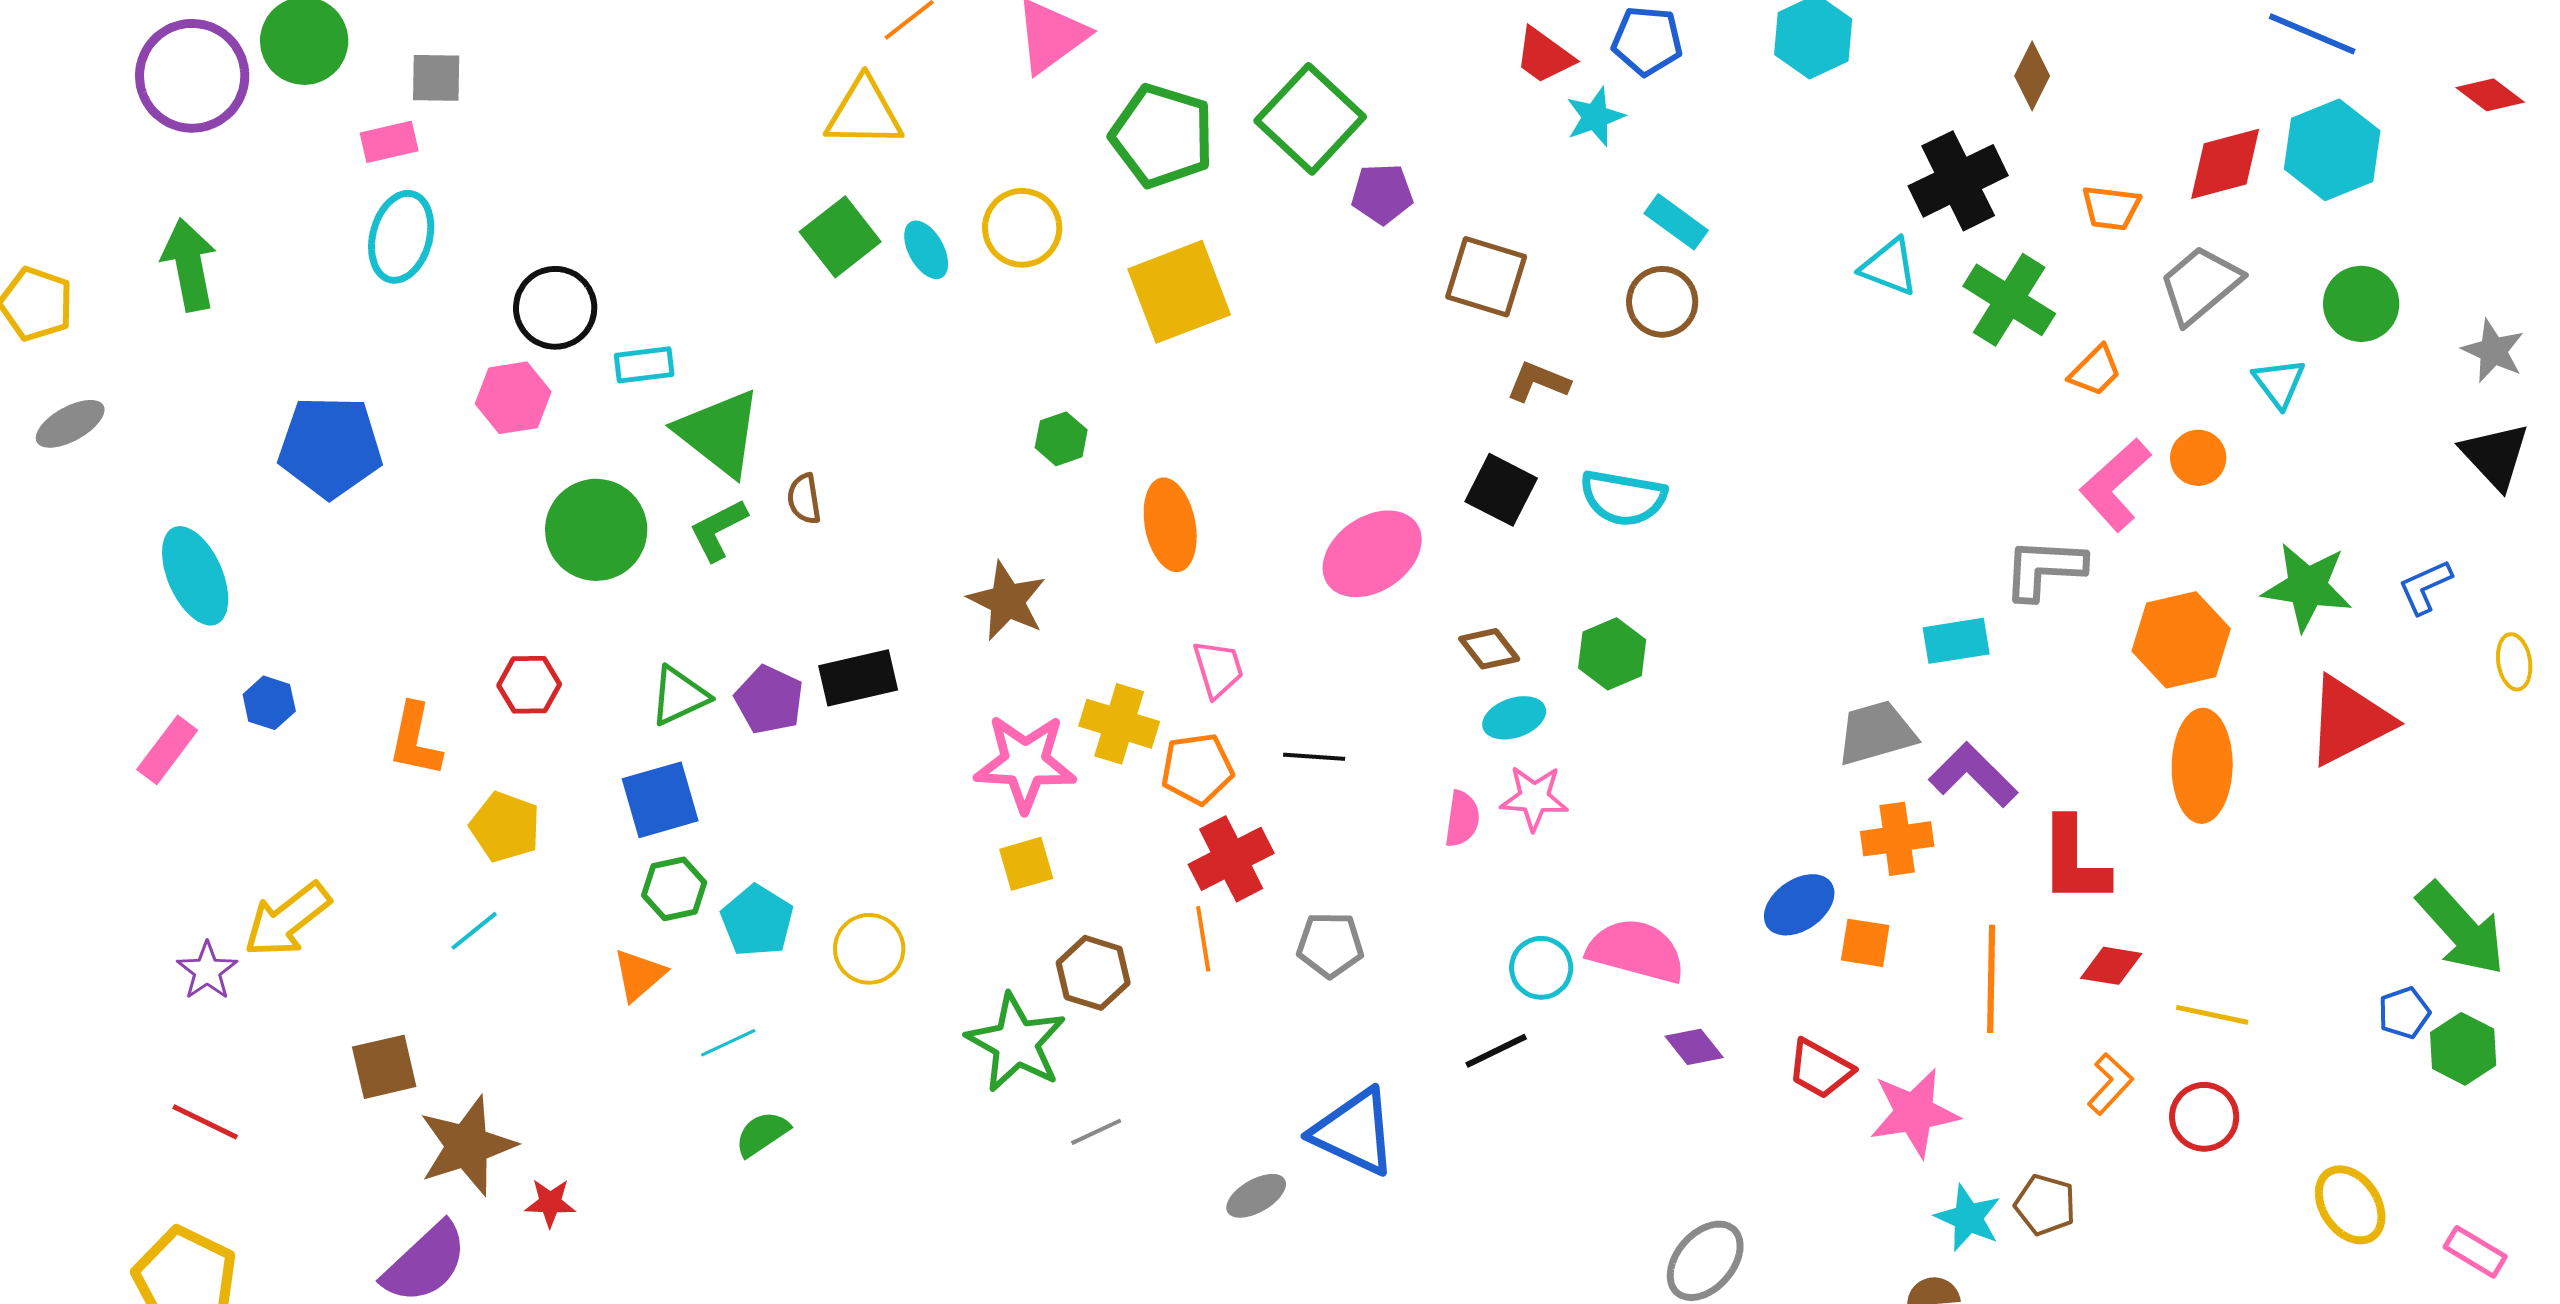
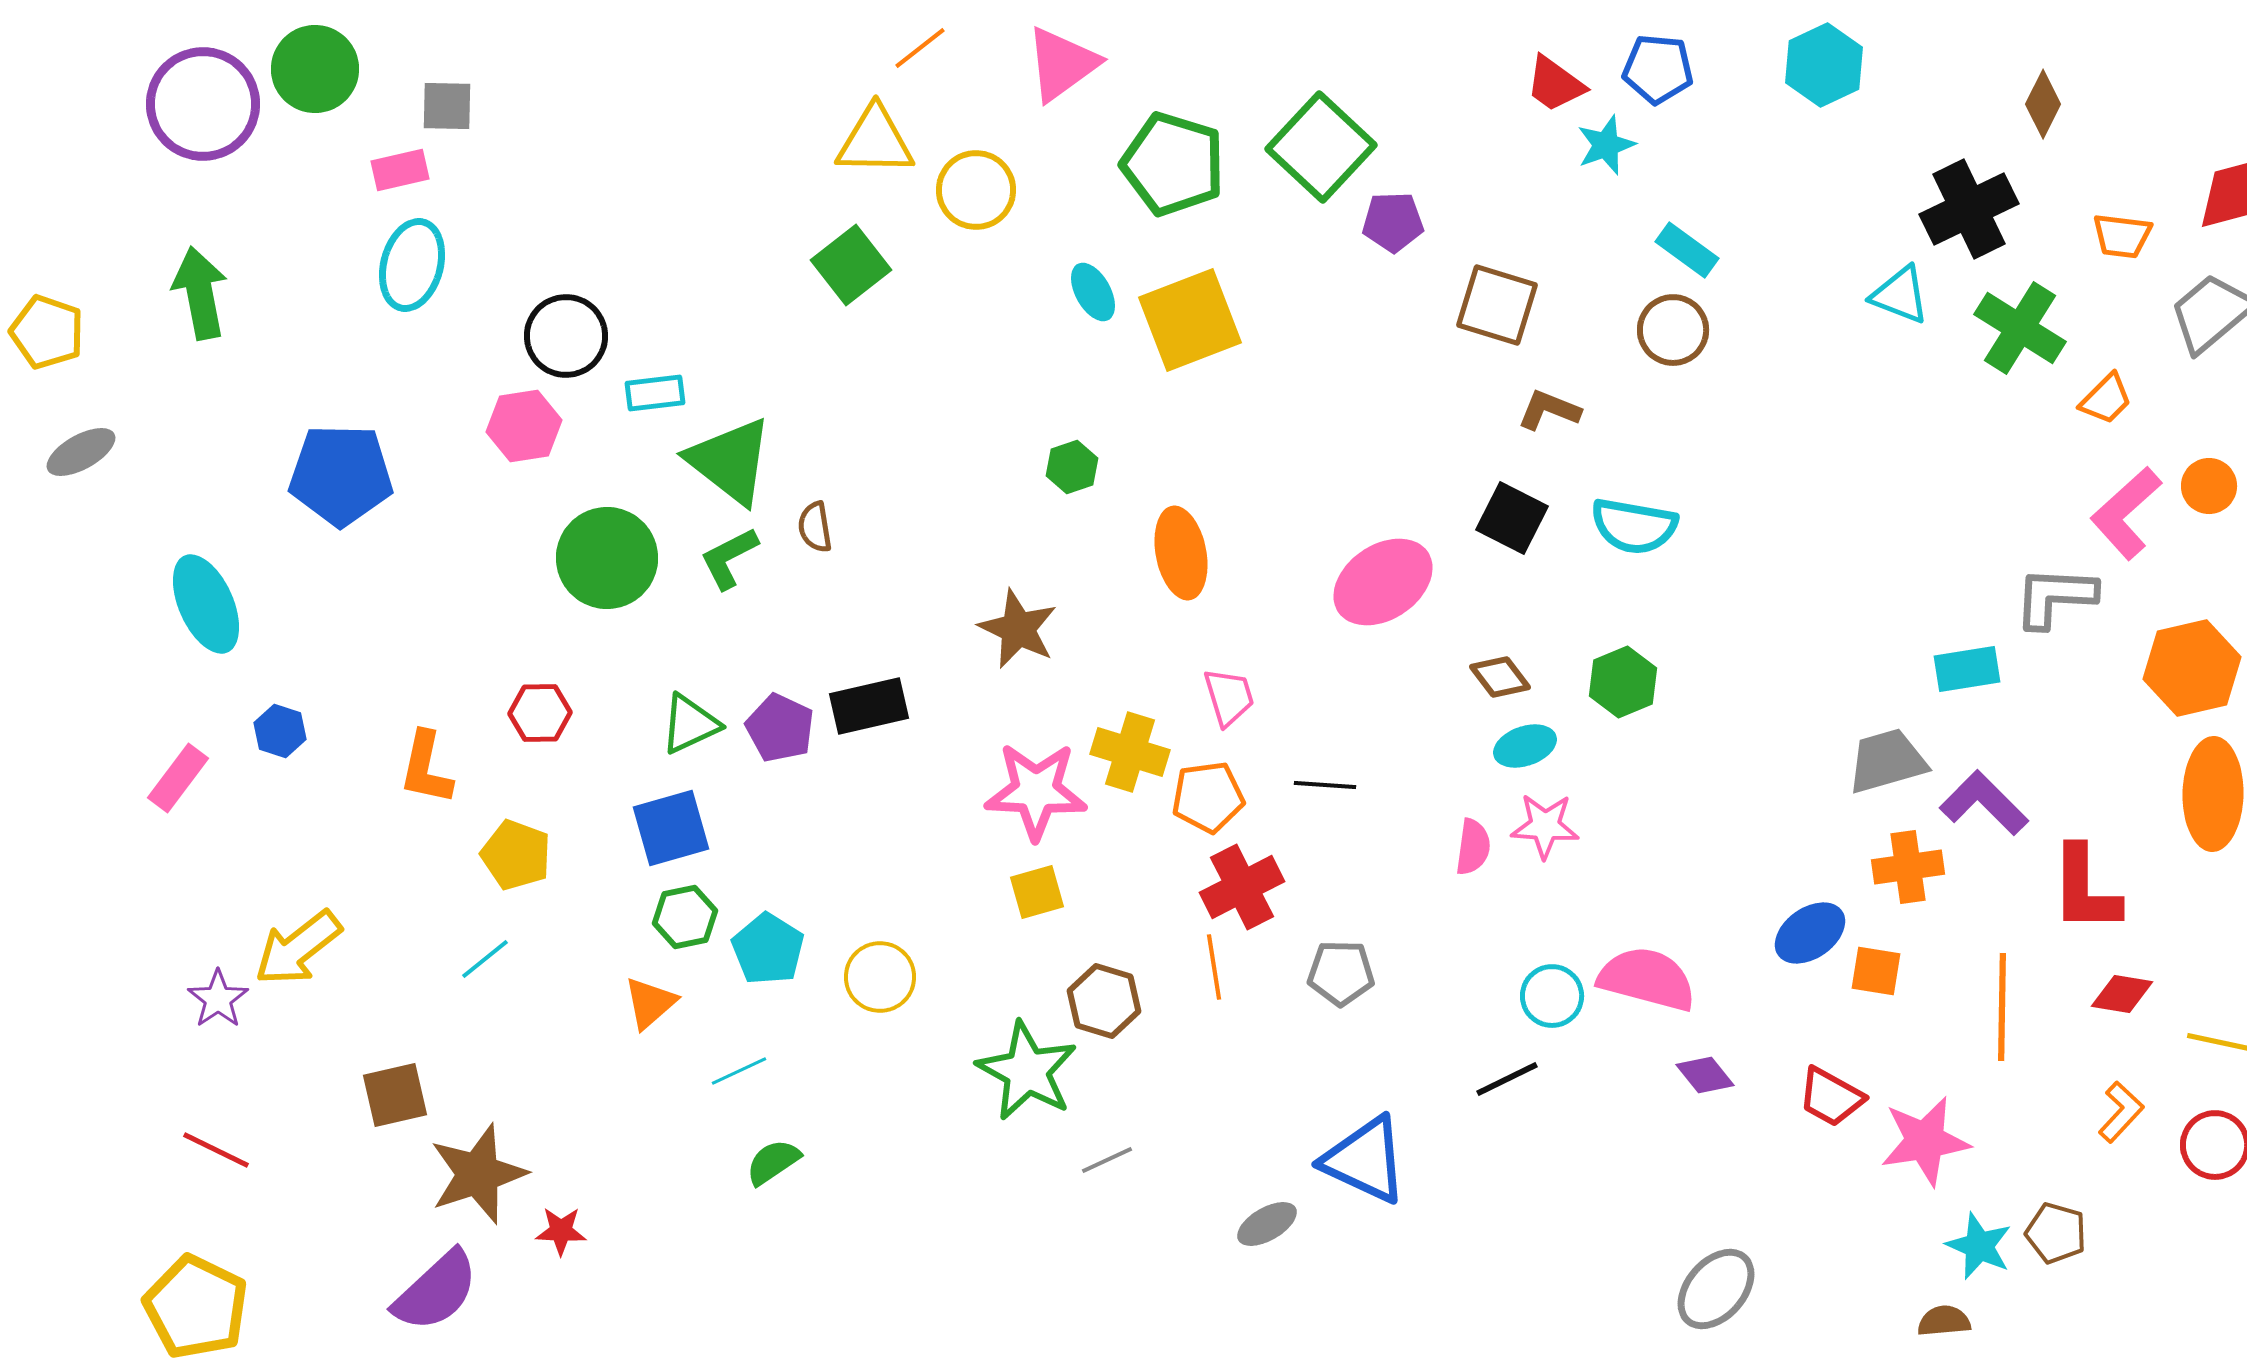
yellow circle: (1022, 228) -> (976, 190), moved
cyan ellipse: (926, 250) -> (1093, 292), moved

